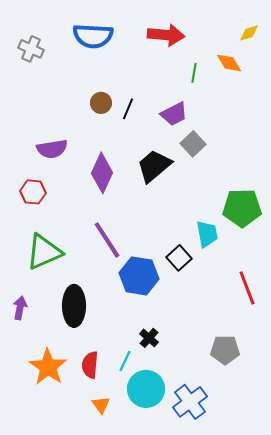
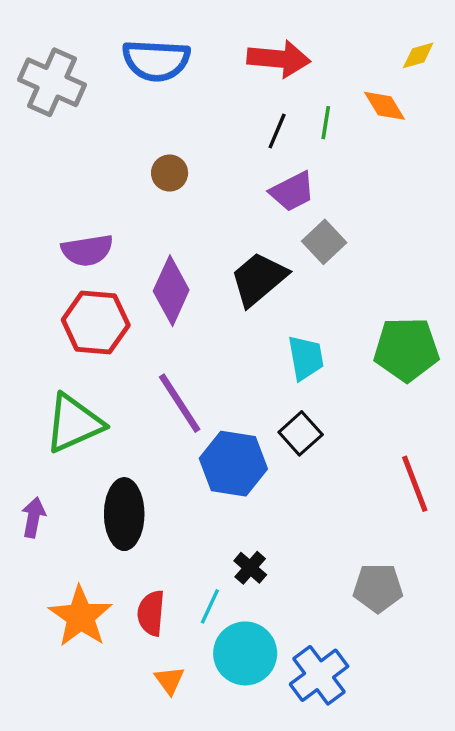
gray cross: (31, 49) -> (52, 82), size x1.5
black line: (128, 109) -> (277, 131), moved
red hexagon: (33, 192) -> (96, 323), moved, size x1.5
cyan trapezoid: (207, 234) -> (306, 358), moved

